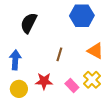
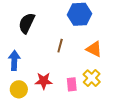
brown line: (59, 54) -> (60, 46), moved
pink rectangle: (72, 86) -> (72, 84), turned 40

